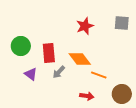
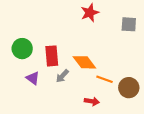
red star: (85, 26) -> (90, 13), moved
brown circle: (122, 94) -> (129, 88), moved

